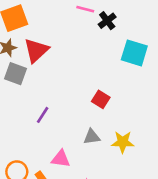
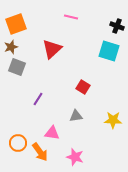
black cross: (107, 21) -> (117, 26), moved, turned -32
red triangle: (36, 50) -> (52, 49), moved
yellow star: (123, 142) -> (113, 120), moved

